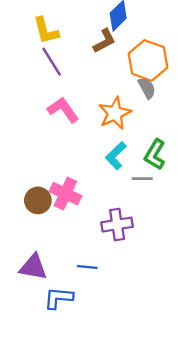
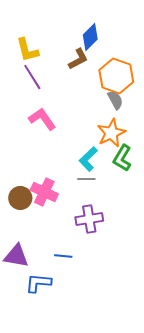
orange star: (115, 113) -> (111, 133), moved
gray line: (142, 179) -> (86, 179), moved

